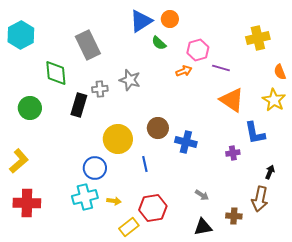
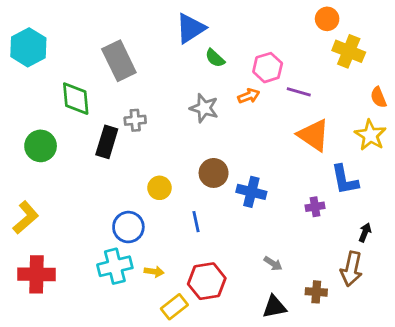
orange circle: (170, 19) -> (327, 19), moved
yellow cross: (258, 38) -> (349, 51), turned 35
gray star: (130, 80) -> (204, 108), moved
yellow circle: (118, 139) -> (159, 188), size x0.6

